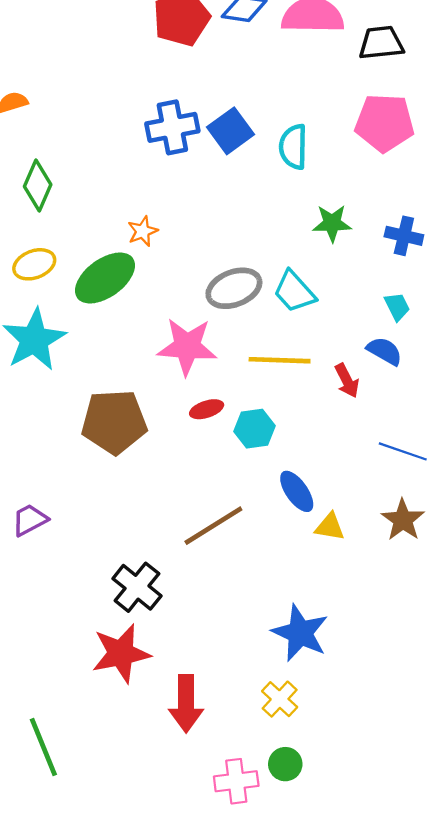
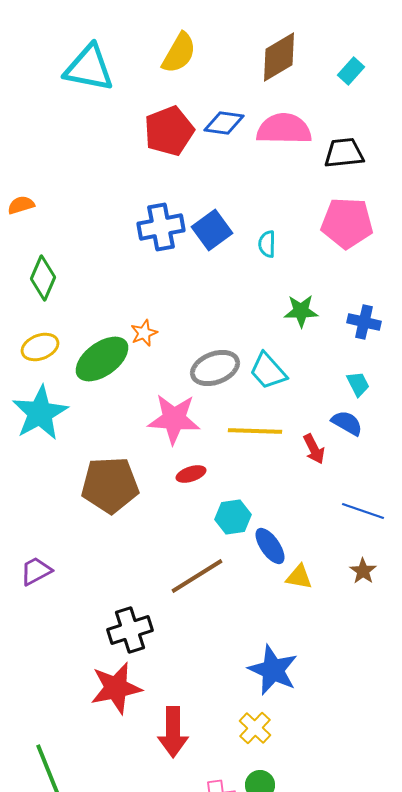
cyan semicircle: (293, 147) -> (267, 244), size x0.7
orange star: (143, 231) -> (144, 333), moved
cyan hexagon: (254, 429) -> (233, 517), moved
brown star: (403, 520) -> (363, 571), size x0.7
black cross: (137, 587) -> (130, 630), turned 33

